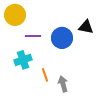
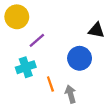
purple line: (33, 36) -> (37, 40), turned -42
blue circle: (62, 38) -> (80, 58), moved

